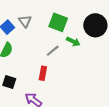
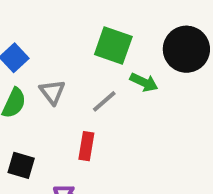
gray triangle: (25, 21) -> (52, 92), moved

